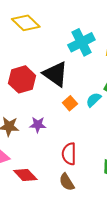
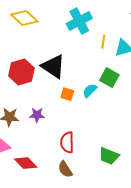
cyan cross: (81, 42) -> (79, 21), moved
orange square: (70, 103) -> (67, 94), turned -32

